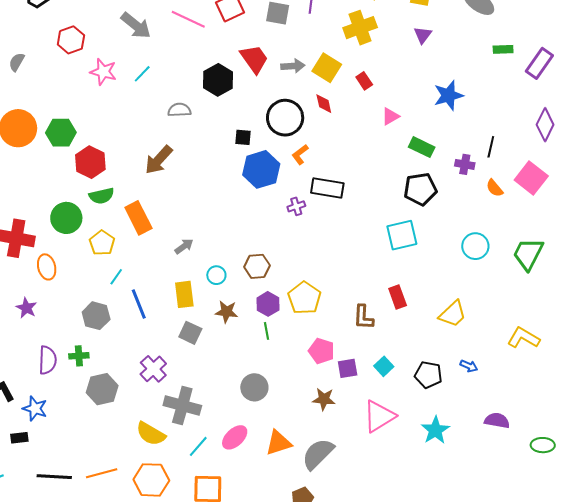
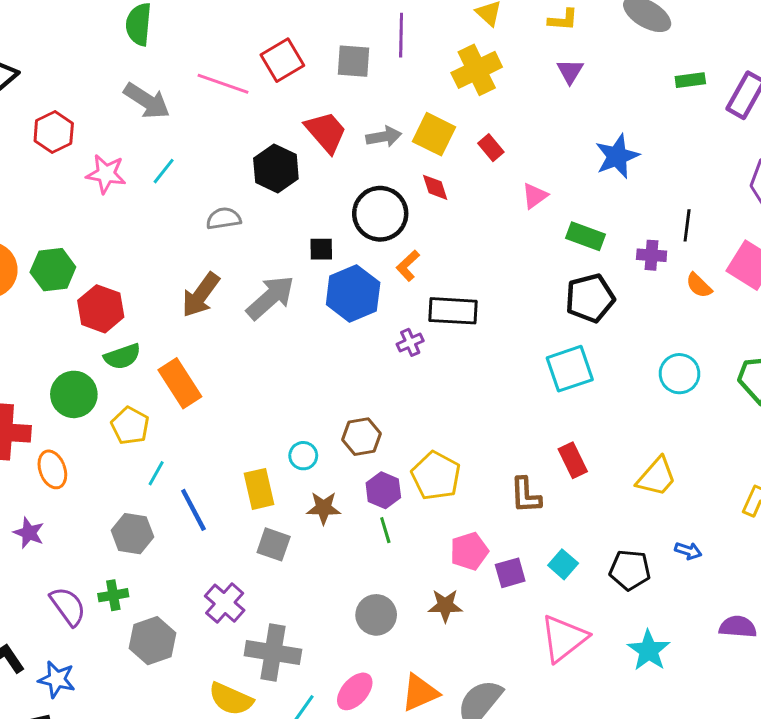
gray arrow: (184, 246) -> (270, 298), moved, size x1.8
pink pentagon: (321, 351) -> (469, 551), turned -30
purple semicircle: (48, 360) -> (68, 606), turned -32
brown star: (324, 399) -> (445, 606), moved

